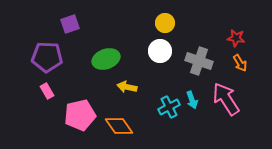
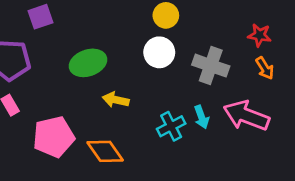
pink arrow: (226, 99) -> (246, 116), turned -36

